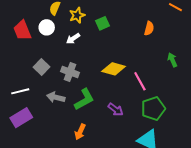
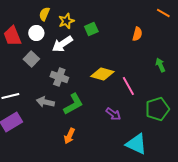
white arrow: (73, 39) -> (62, 44), size x1.5
gray square: (42, 67) -> (31, 59), moved
green pentagon: (153, 109) -> (157, 109), moved
purple arrow: (116, 110) -> (113, 114), moved

